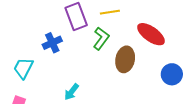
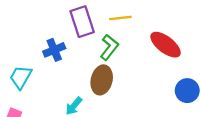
brown ellipse: (125, 59) -> (102, 80), moved

